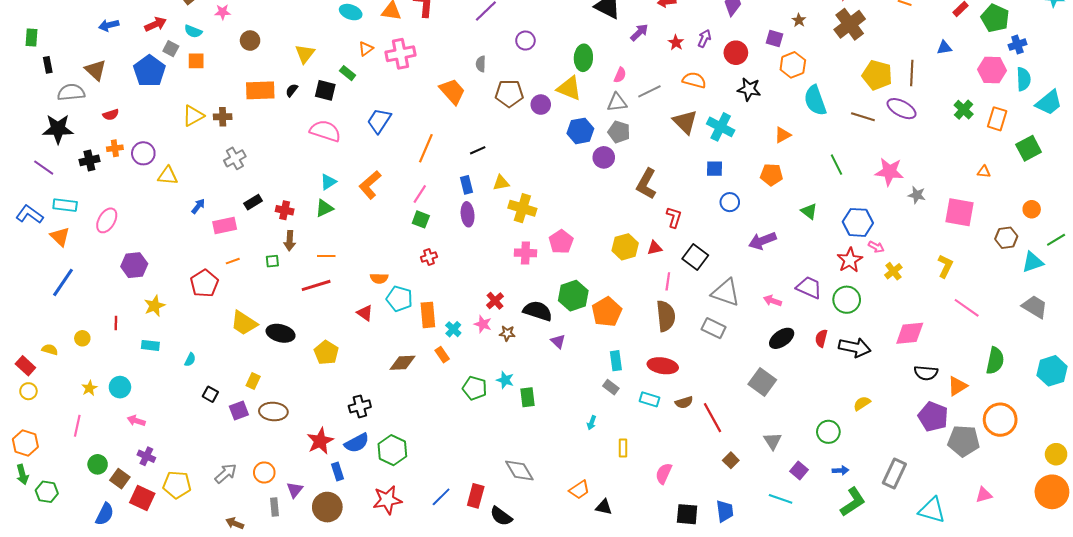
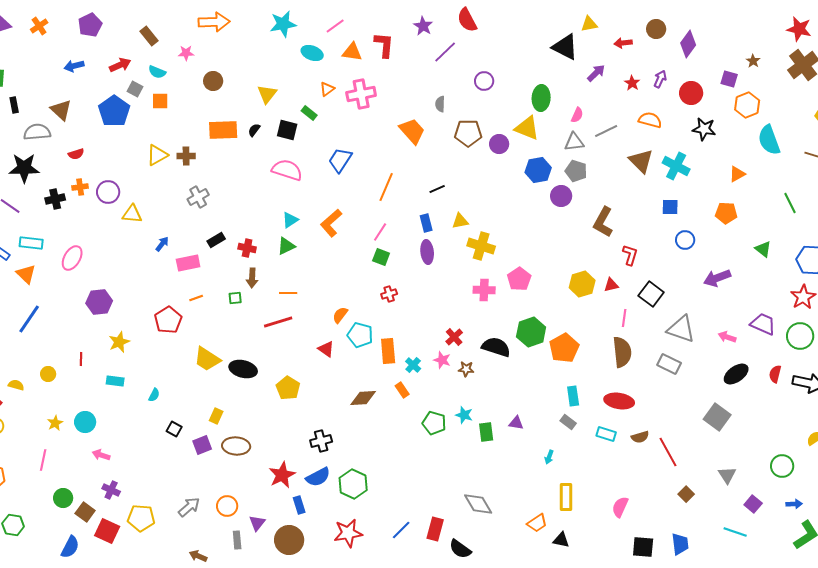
orange semicircle: (379, 278) -> (340, 315), turned 126
purple triangle: (558, 341) -> (516, 423), moved, turned -35
yellow rectangle: (623, 448) -> (566, 497), moved, size x1.5

